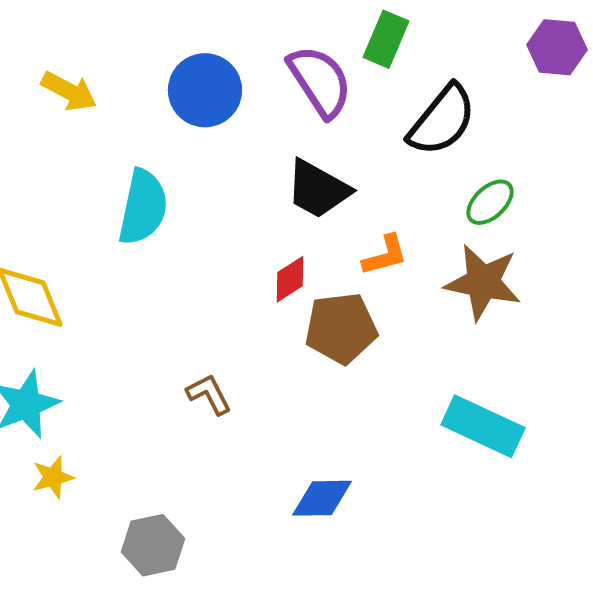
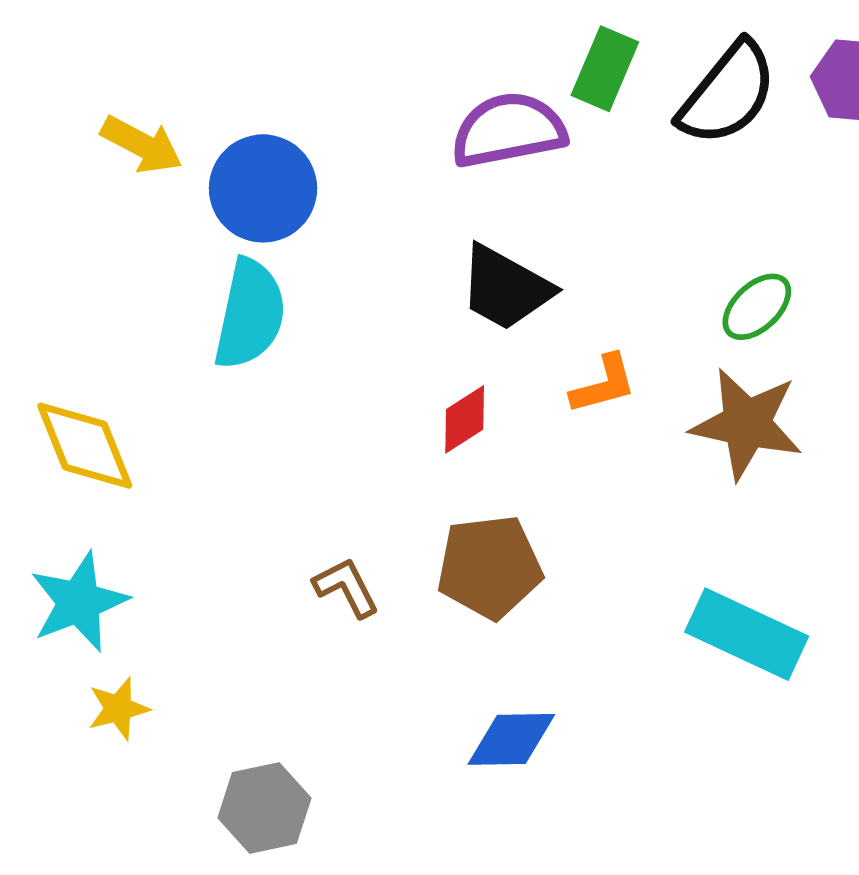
purple semicircle: (320, 81) -> (508, 130), turned -68
blue circle: (205, 90) -> (263, 188), moved
black semicircle: (442, 120) -> (728, 94), moved
brown pentagon: (341, 328) -> (489, 567), moved

